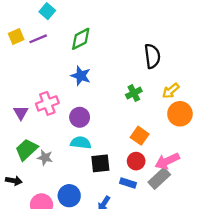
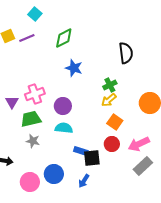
blue star: (81, 76) -> (74, 68), moved
yellow arrow: (171, 91) -> (109, 100), moved
green trapezoid: (27, 150) -> (31, 119), moved, turned 30
black square: (100, 163) -> (92, 158), moved
gray rectangle: (159, 178) -> (143, 166), moved
blue rectangle: (128, 183) -> (81, 151), moved

